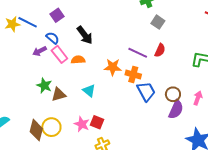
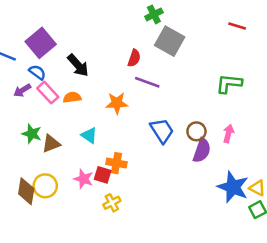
purple square: (57, 15) -> (41, 43), size x1.6
gray square: (158, 22) -> (170, 41), size x1.6
red semicircle: (160, 50) -> (134, 58), moved
orange cross: (133, 75) -> (116, 163), moved

